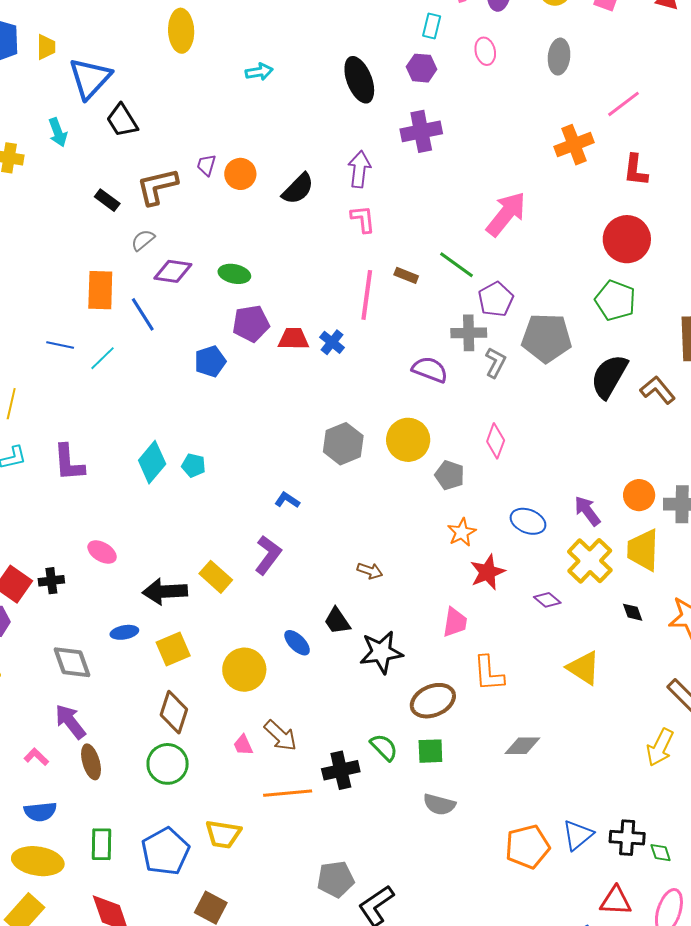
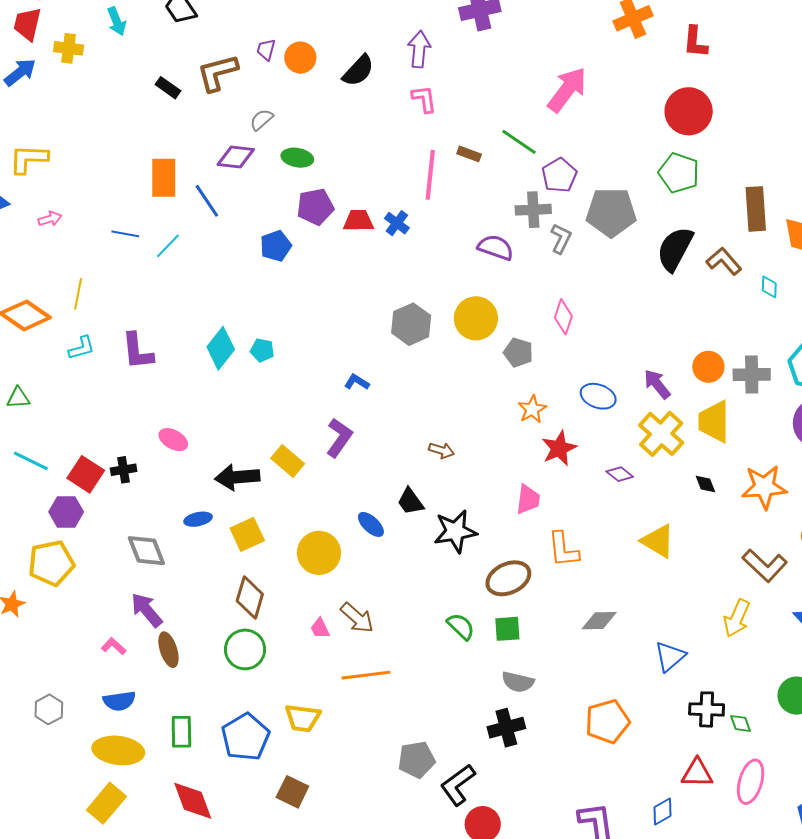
gray semicircle: (143, 240) -> (261, 120), moved
black cross: (341, 770) -> (506, 728), moved
blue triangle: (578, 835) -> (670, 656), moved

